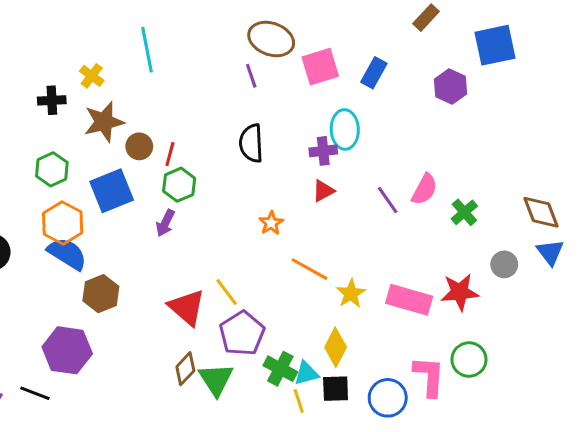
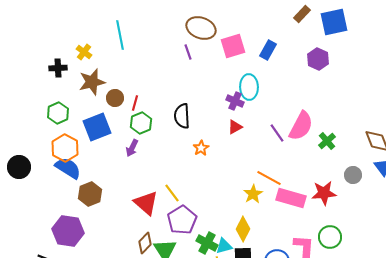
blue square: (495, 45) -> (334, 22), moved
black semicircle: (251, 143) -> (182, 116), moved
purple cross: (323, 151) -> (235, 101), turned 30
pink semicircle: (424, 189) -> (301, 126), size x1.4
orange line: (309, 269) -> (269, 178), moved

